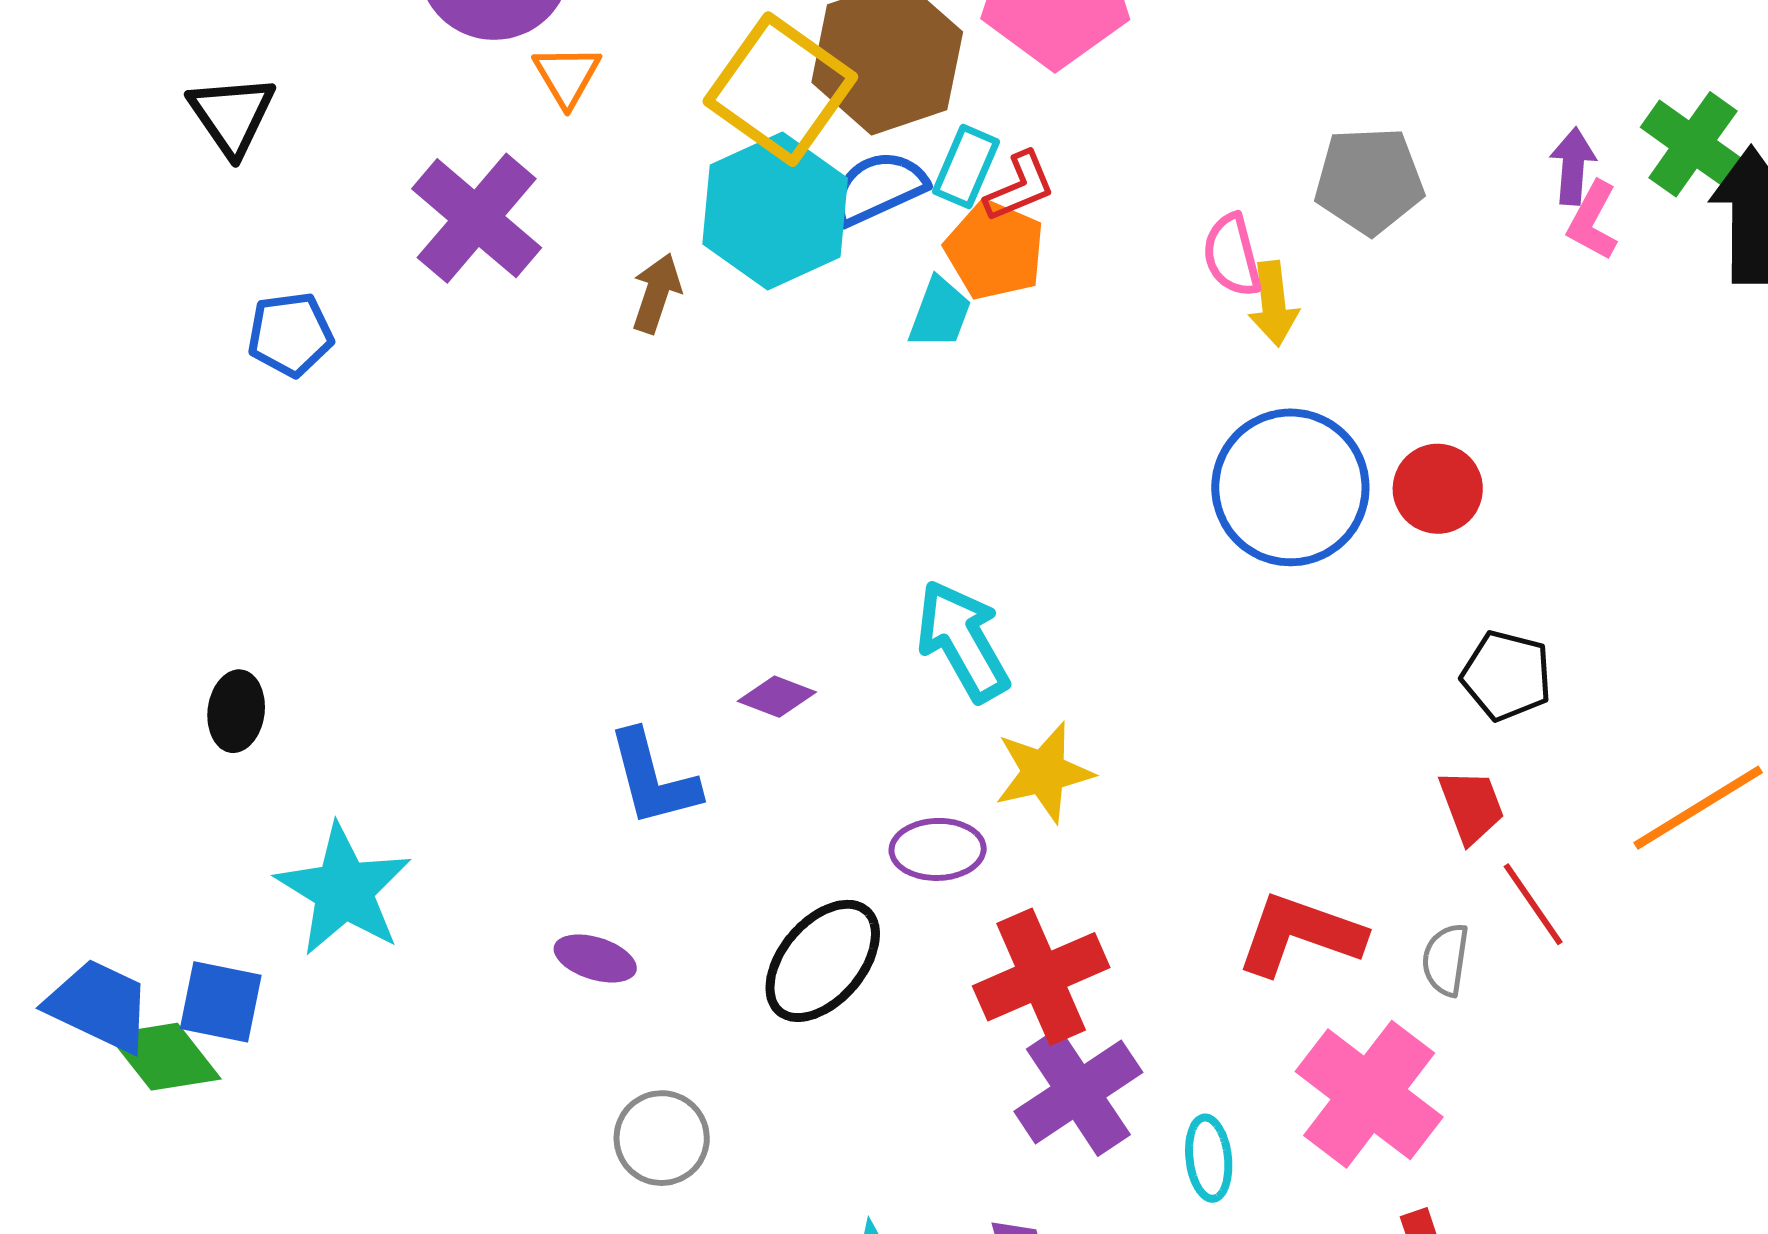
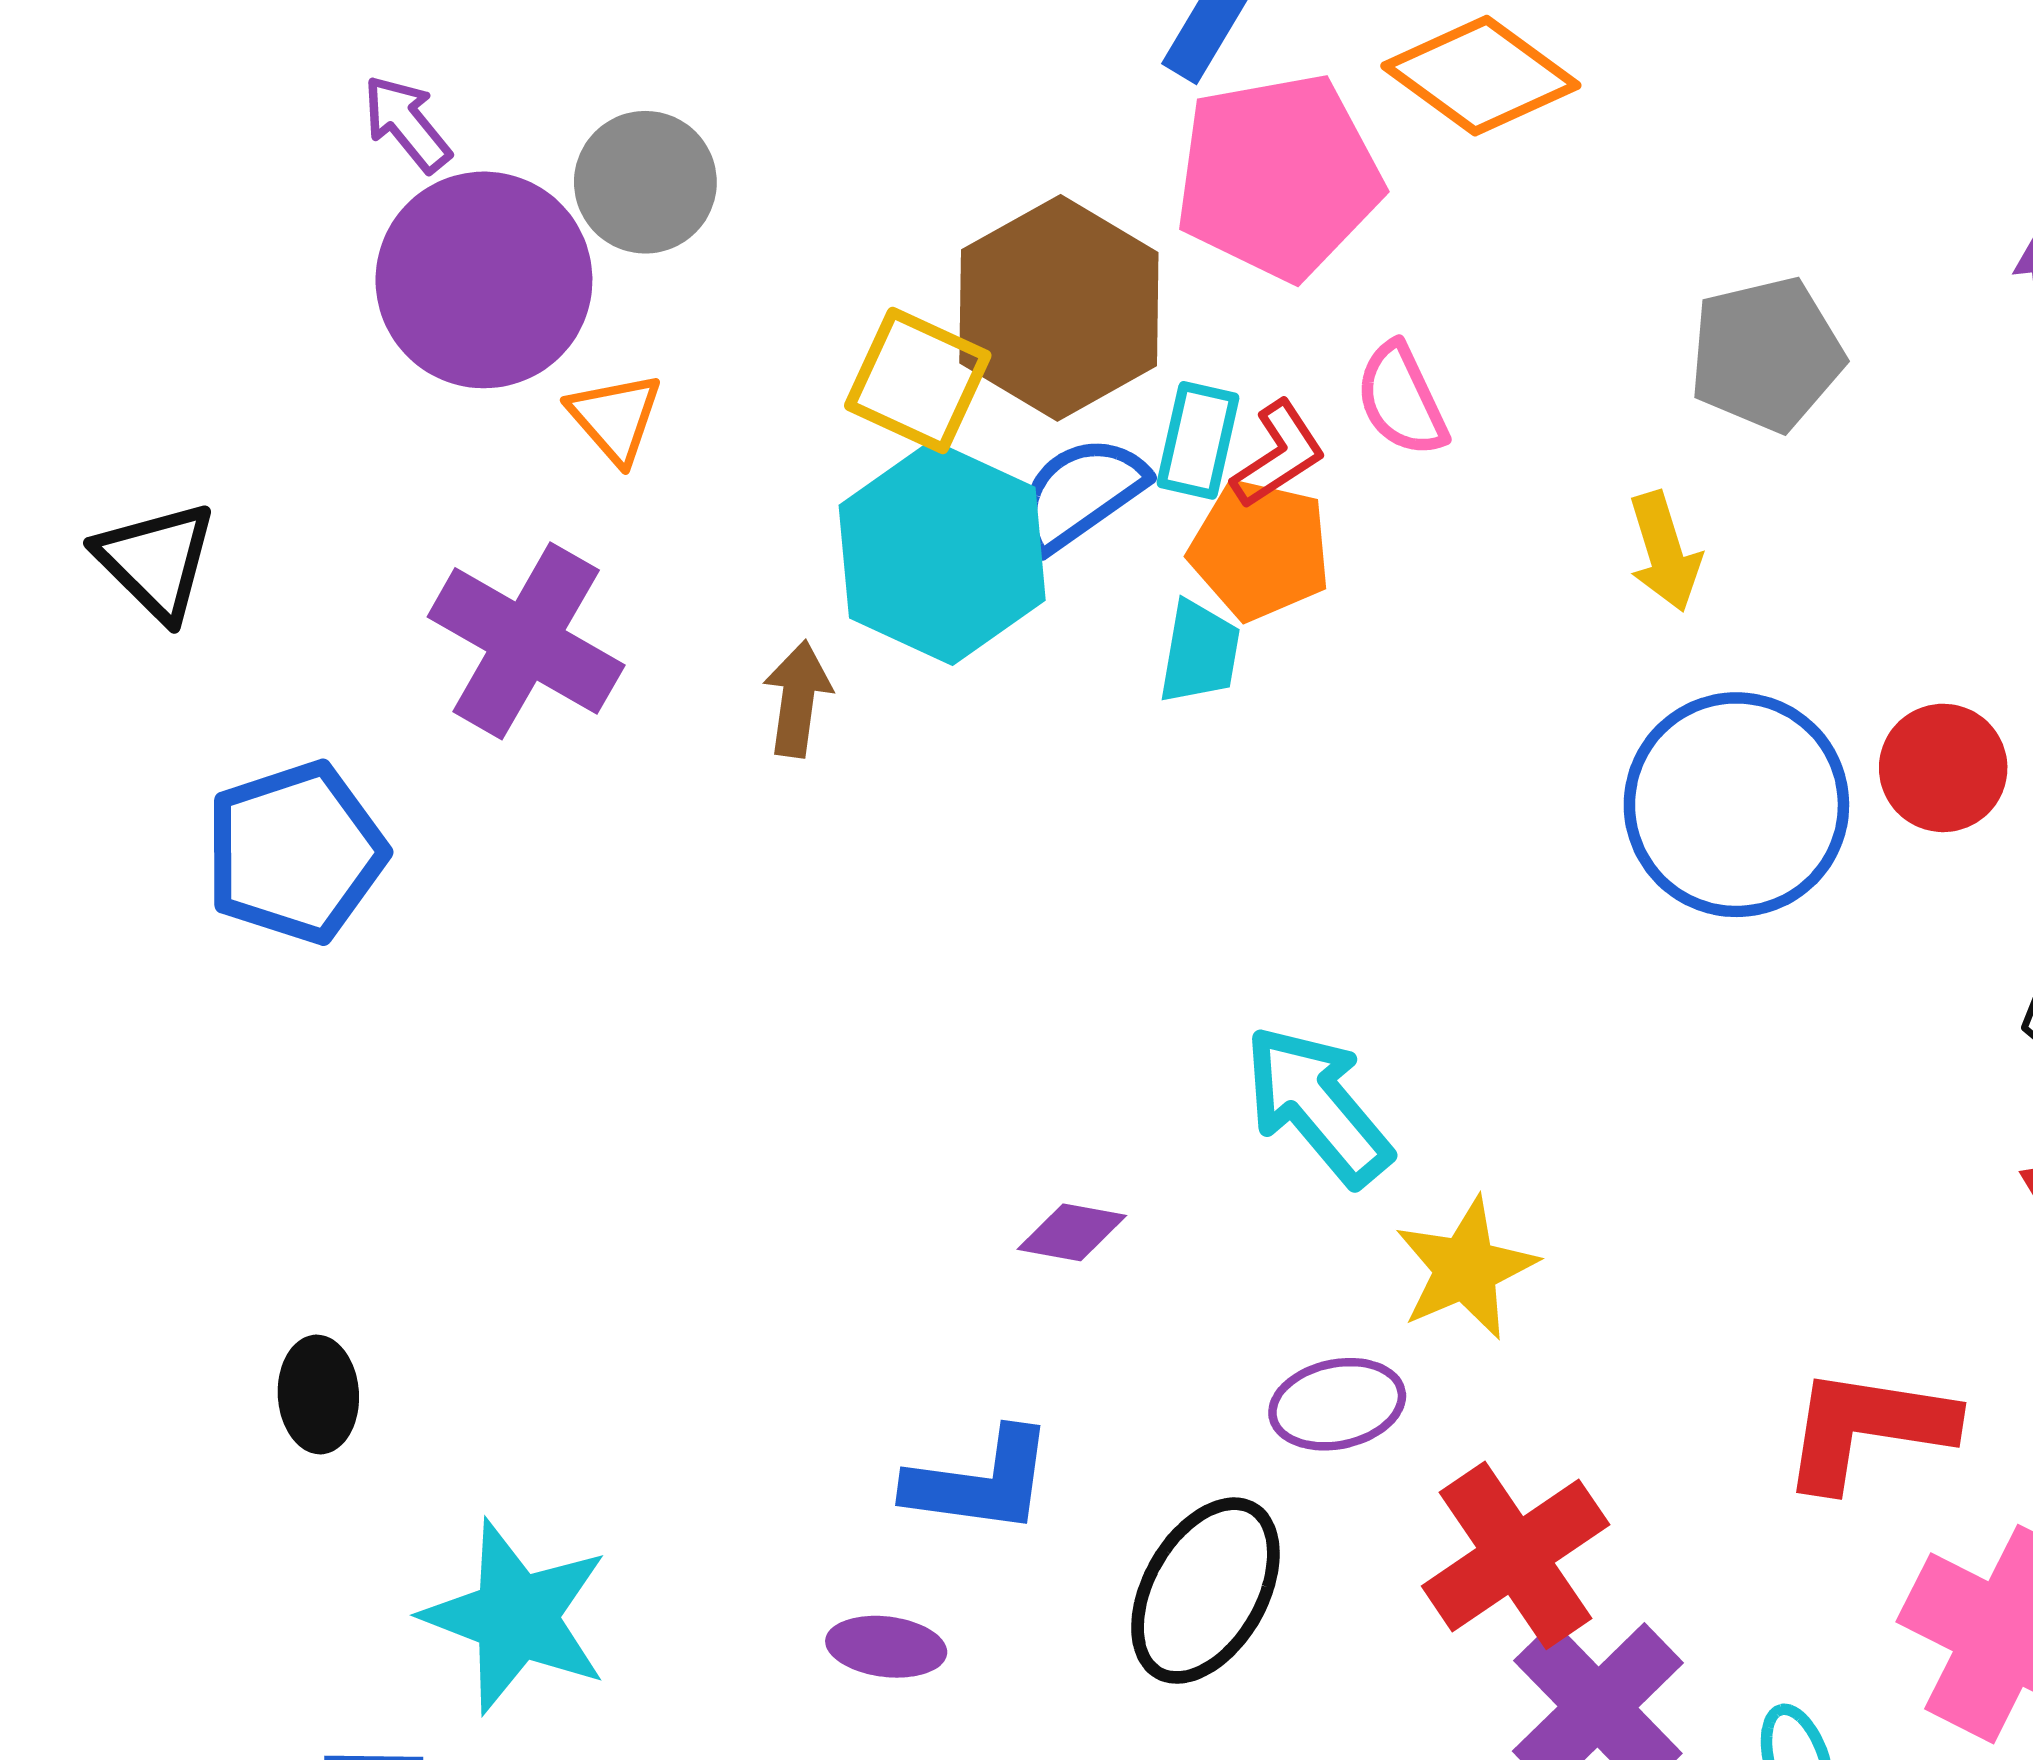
yellow square: (780, 89) -> (918, 380), size x0.7
pink semicircle: (1232, 255) -> (1401, 400), moved
blue pentagon: (290, 334) -> (295, 852), size x1.5
blue L-shape: (653, 778) -> (980, 1482), moved, turned -57

